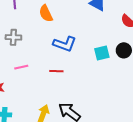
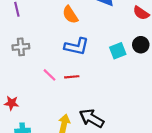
orange semicircle: (46, 13) -> (70, 15), moved
pink line: (21, 67) -> (50, 75), moved, turned 64

